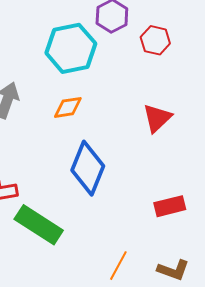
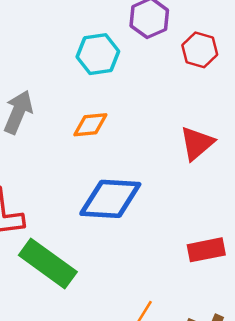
cyan hexagon: (71, 48) -> (98, 54), size x0.7
blue diamond: (88, 168) -> (110, 199), turned 68

